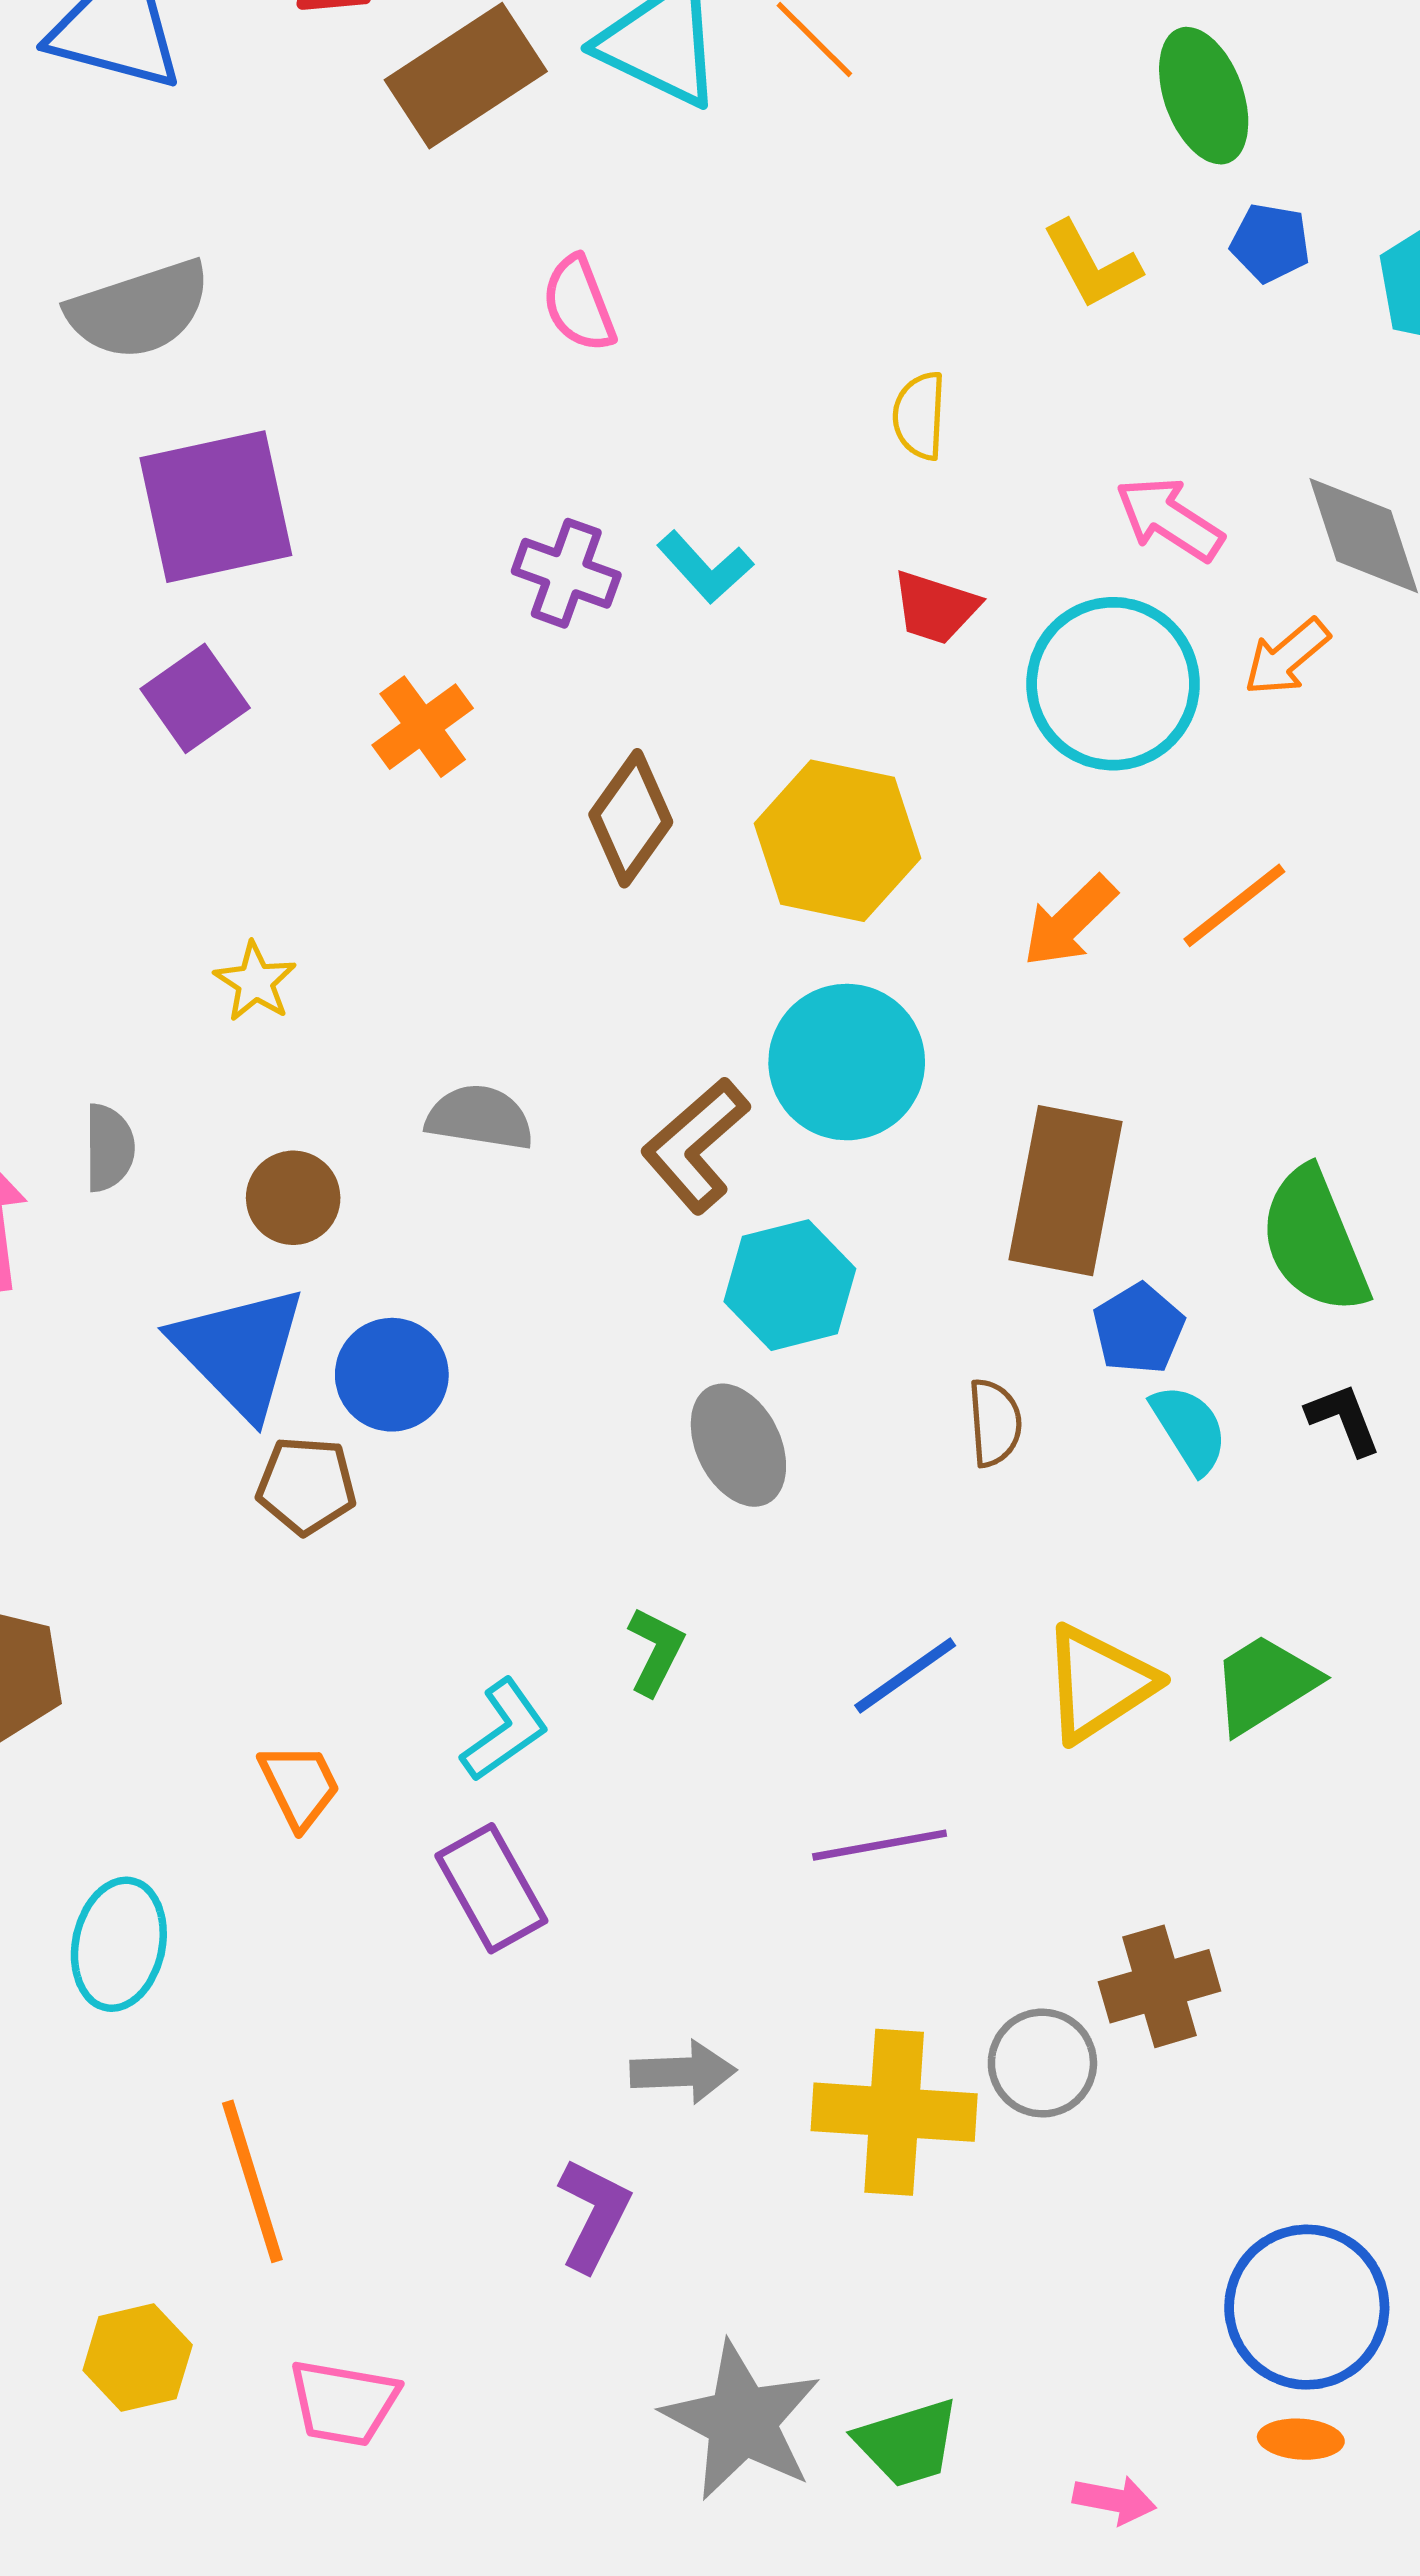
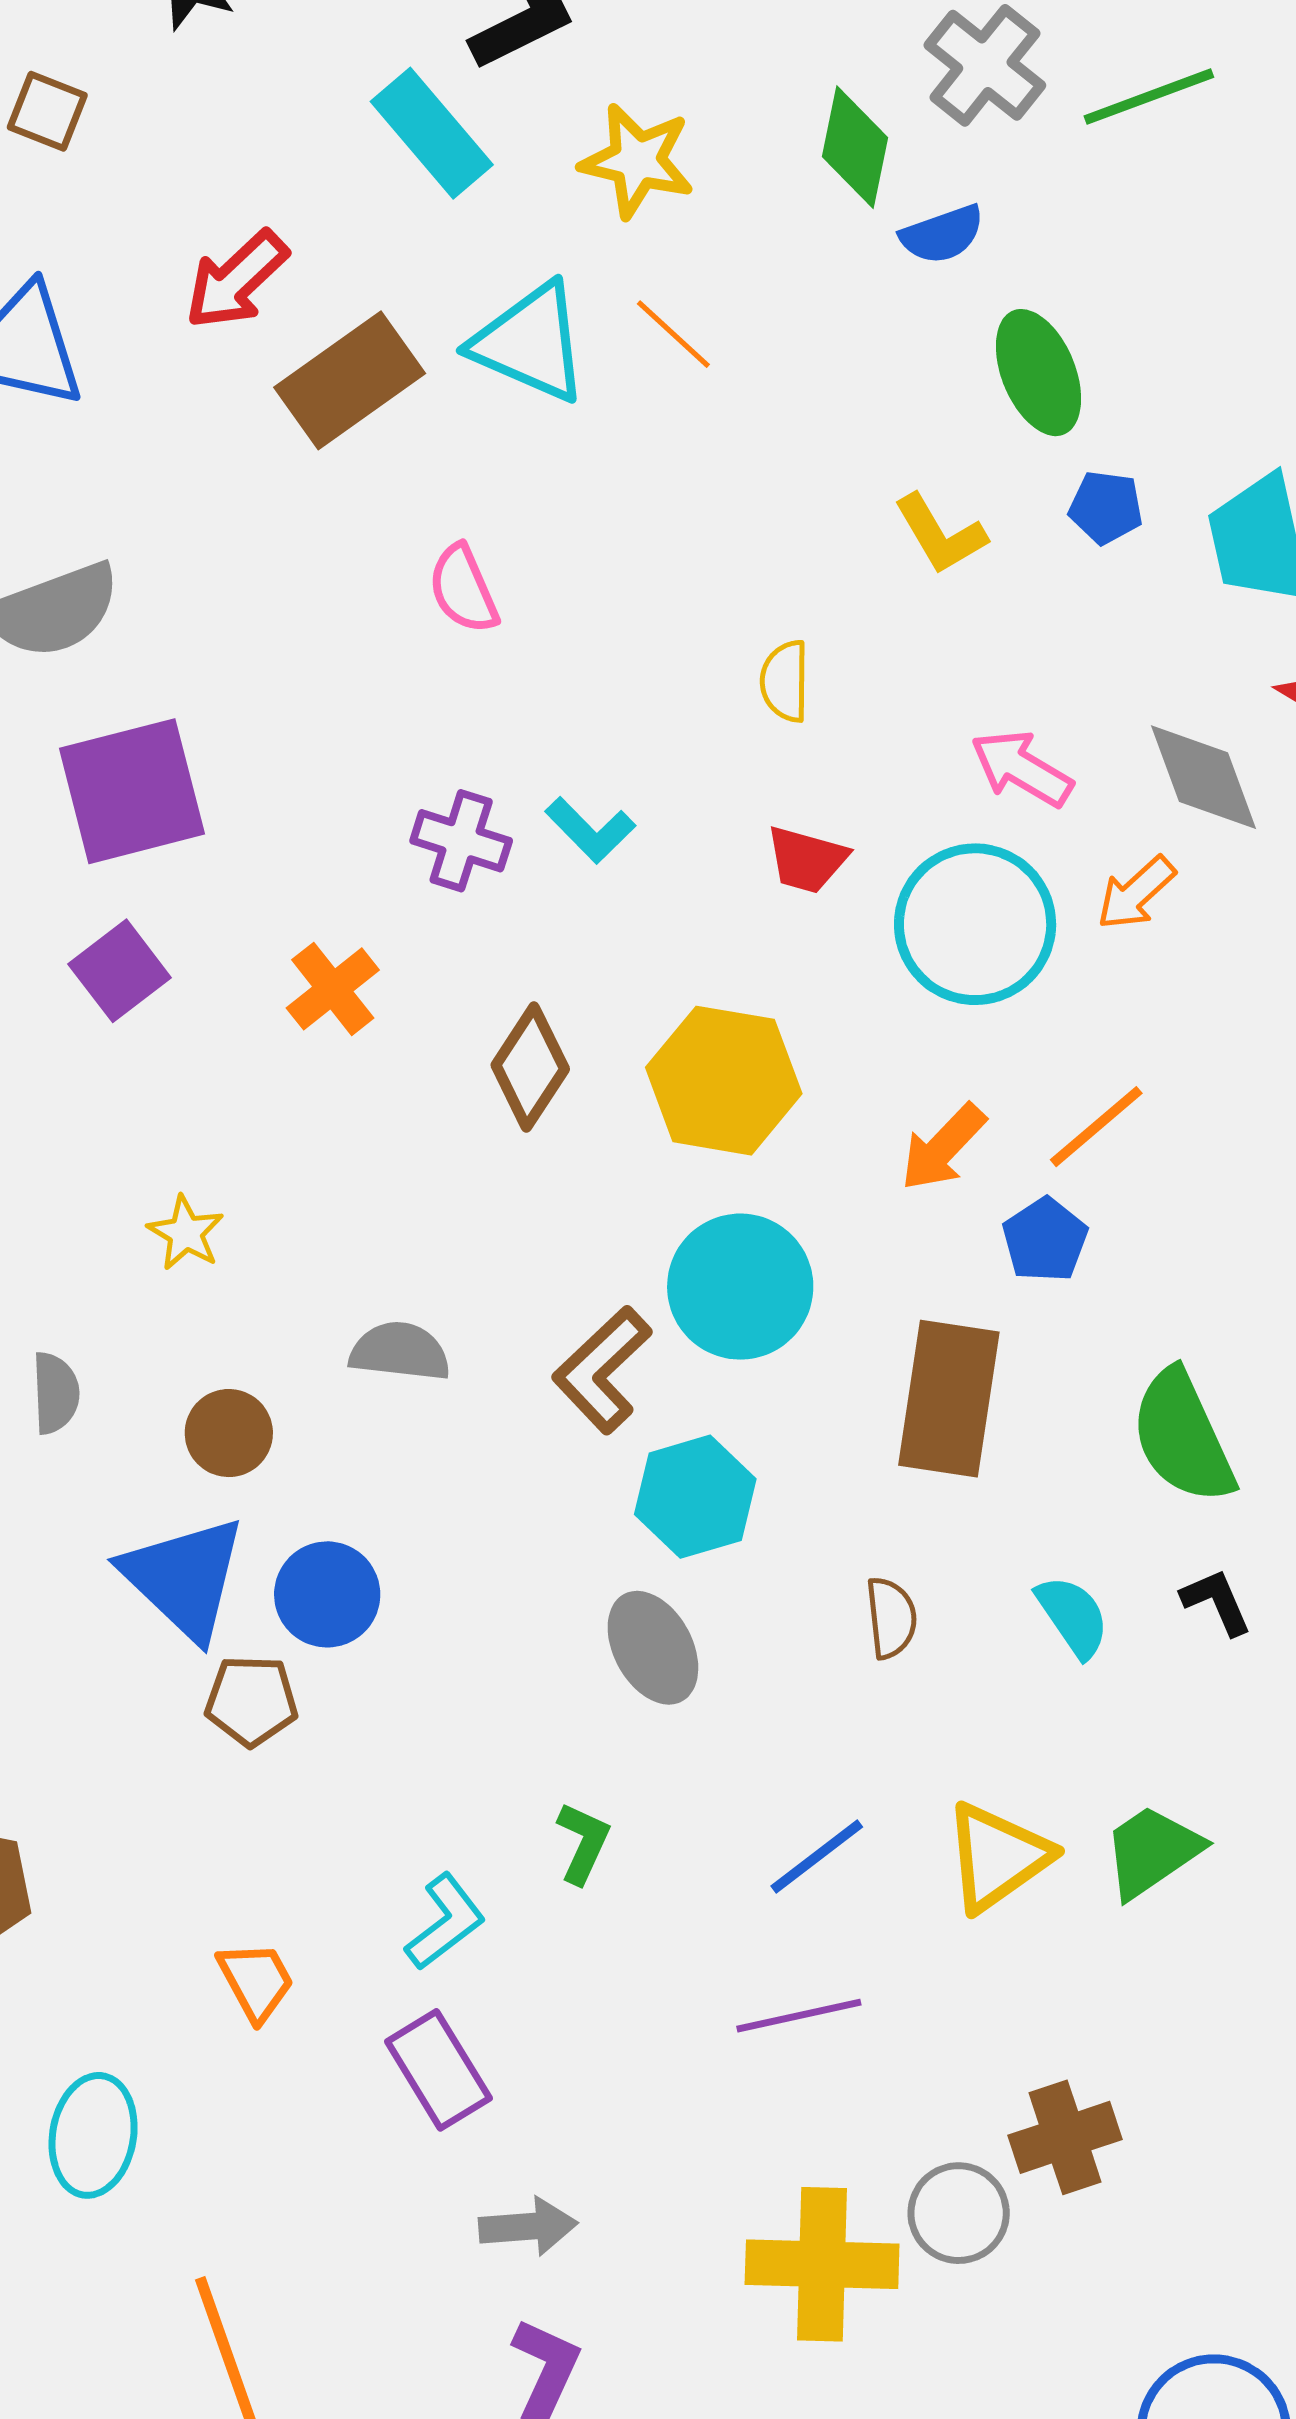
blue pentagon: (1139, 1329) -> (1045, 1240), moved
gray arrow: (683, 2072) -> (528, 2227), moved

